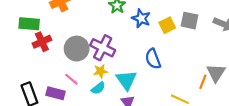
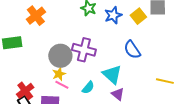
blue star: (141, 18) -> (113, 15), turned -30
red cross: (42, 42) -> (25, 91), moved
yellow star: (101, 71) -> (59, 74), moved

